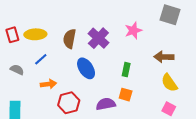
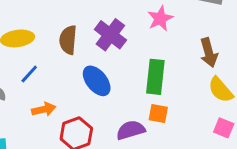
brown arrow: (164, 57) -> (209, 53), turned -102
green rectangle: (126, 70) -> (155, 77), size x1.6

